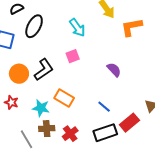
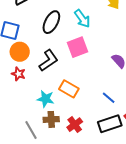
black ellipse: (34, 26) -> (51, 22), moved
pink square: (73, 56) -> (77, 47), size x1.5
orange circle: (19, 74) -> (20, 52), moved
red star: (11, 102) -> (18, 74), moved

